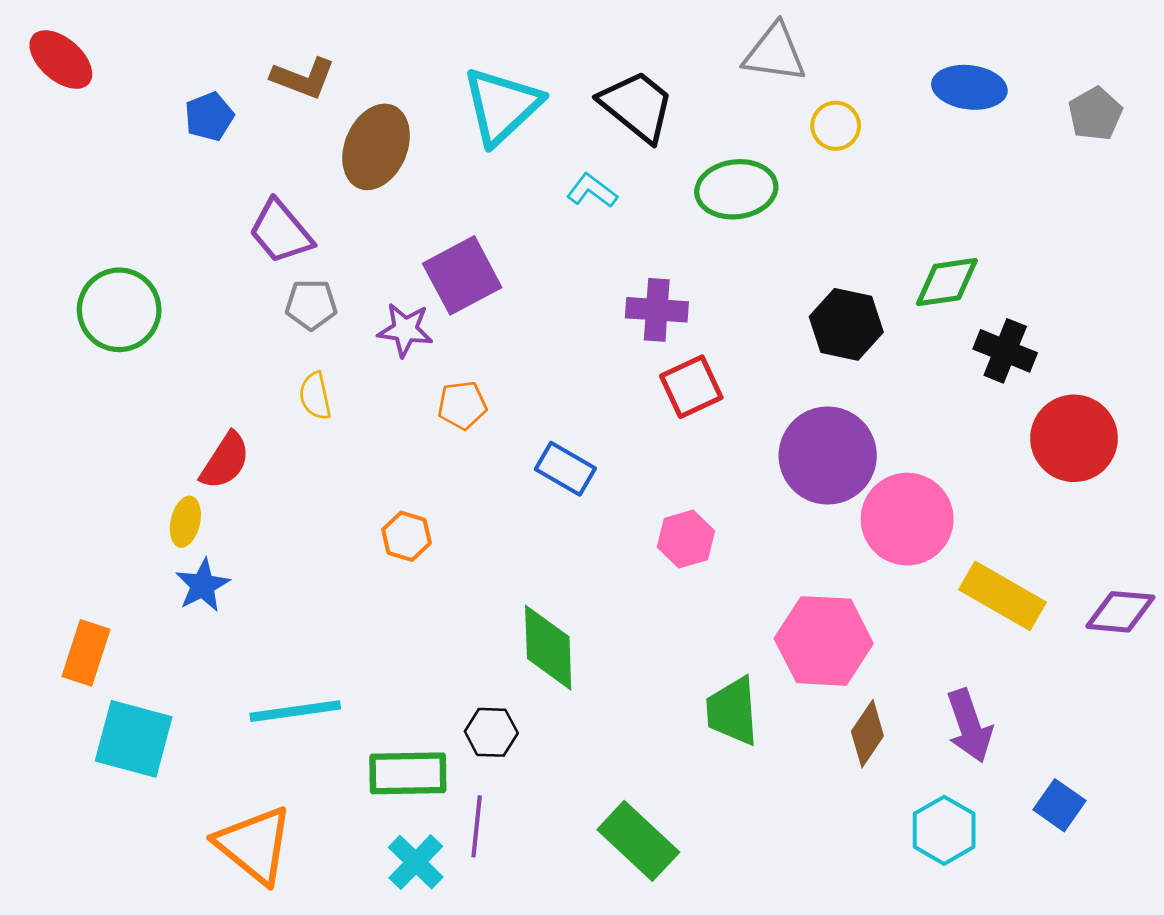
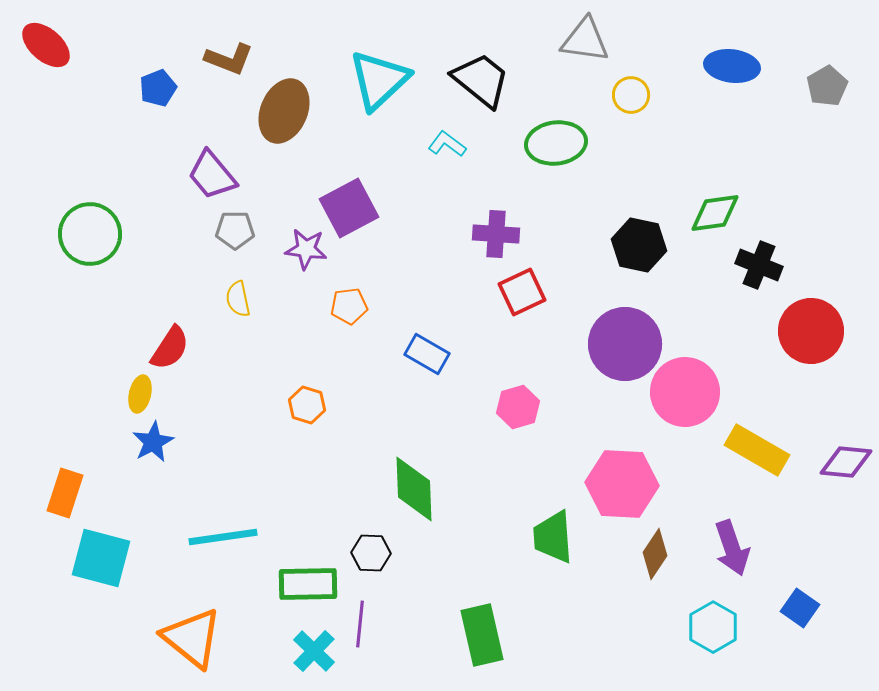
green rectangle: (638, 841) -> (482, 635), turned 34

